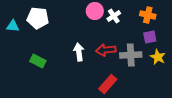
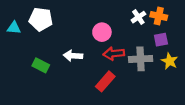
pink circle: (95, 11) -> (102, 32), moved
white cross: (114, 16) -> (138, 17), moved
white arrow: (79, 52) -> (73, 56), moved, turned -78
red rectangle: (108, 84) -> (105, 81), moved

